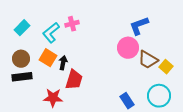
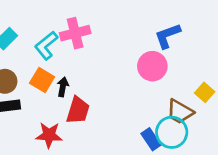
pink cross: (72, 24) -> (75, 33), size x1.5
brown trapezoid: (148, 60) -> (180, 112), moved
cyan circle: (159, 96) -> (172, 132), moved

